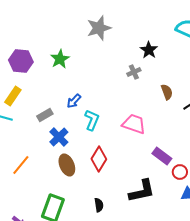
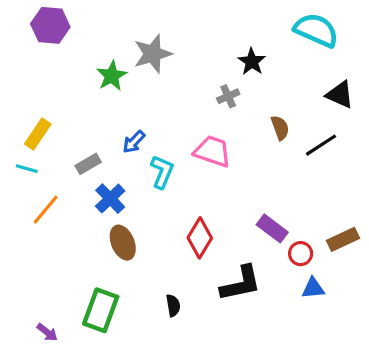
gray star: (99, 28) -> (153, 54), moved
purple hexagon: (21, 61) -> (50, 25), moved
pink trapezoid: (134, 124) -> (212, 151), moved
red diamond: (99, 159) -> (200, 238), moved
orange line: (21, 165) -> (46, 210), moved

